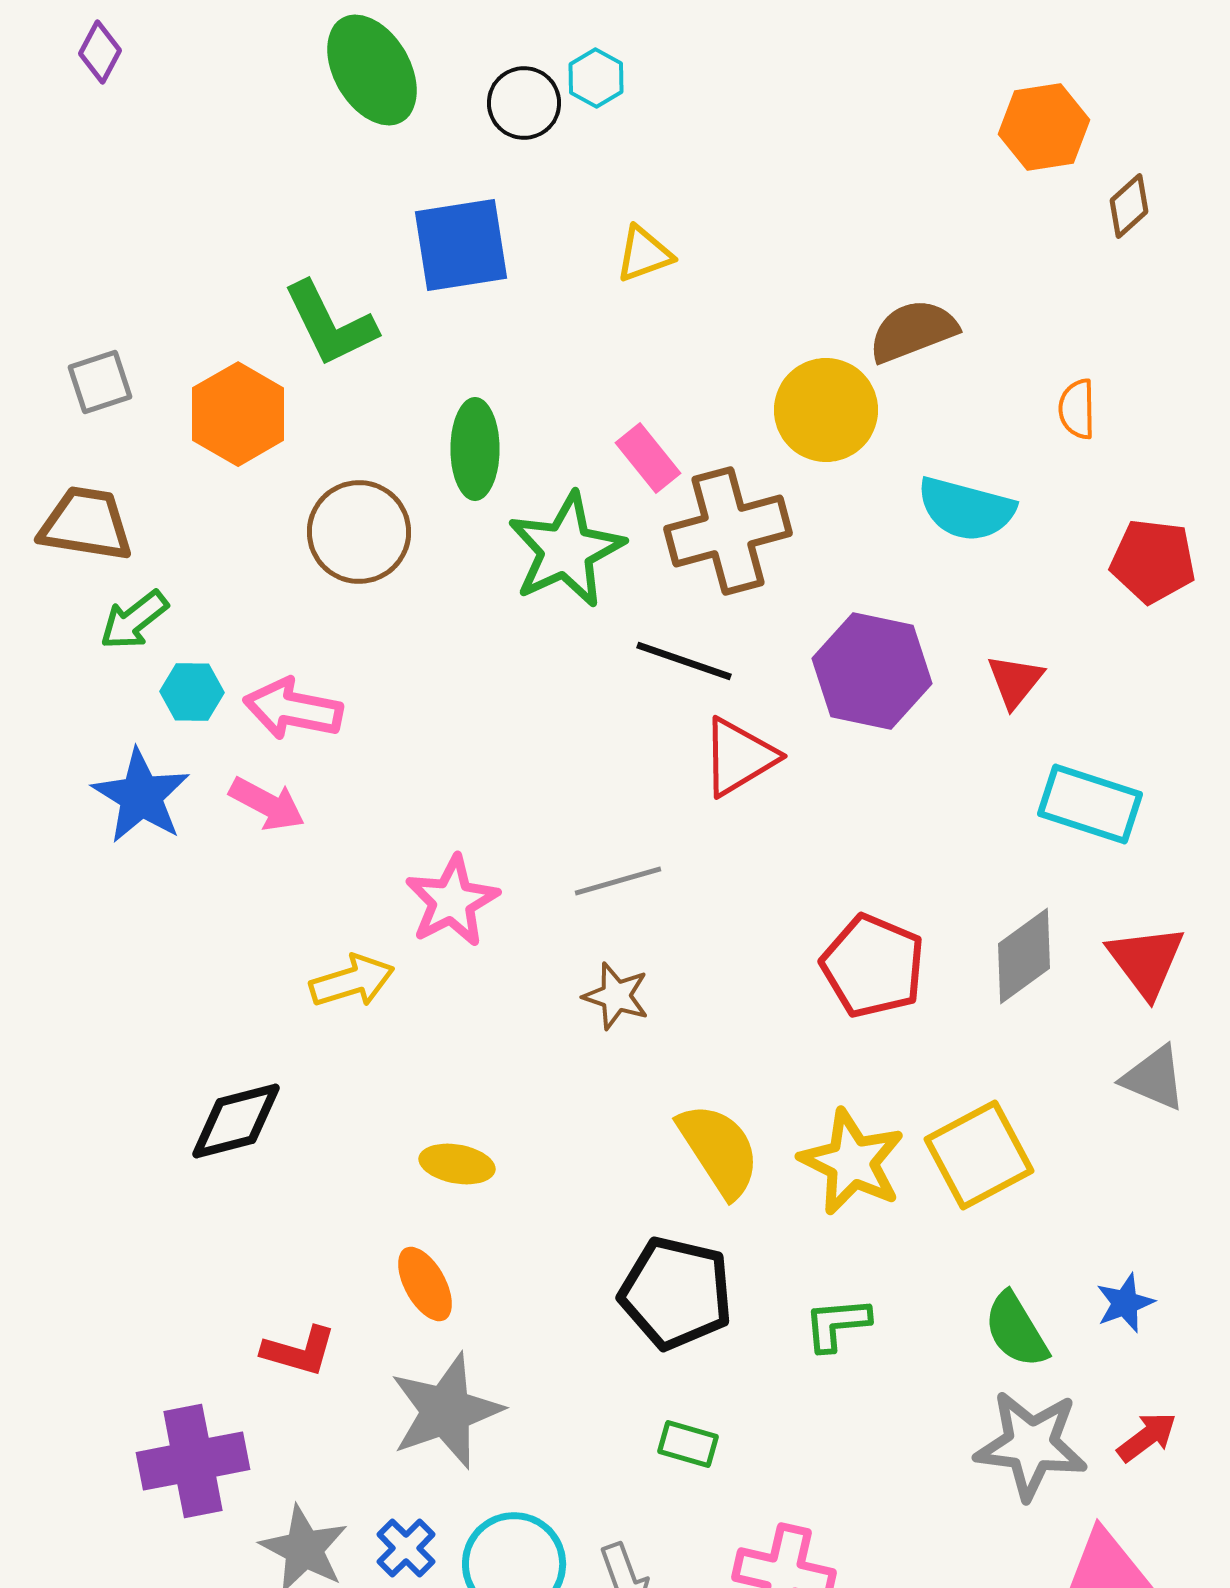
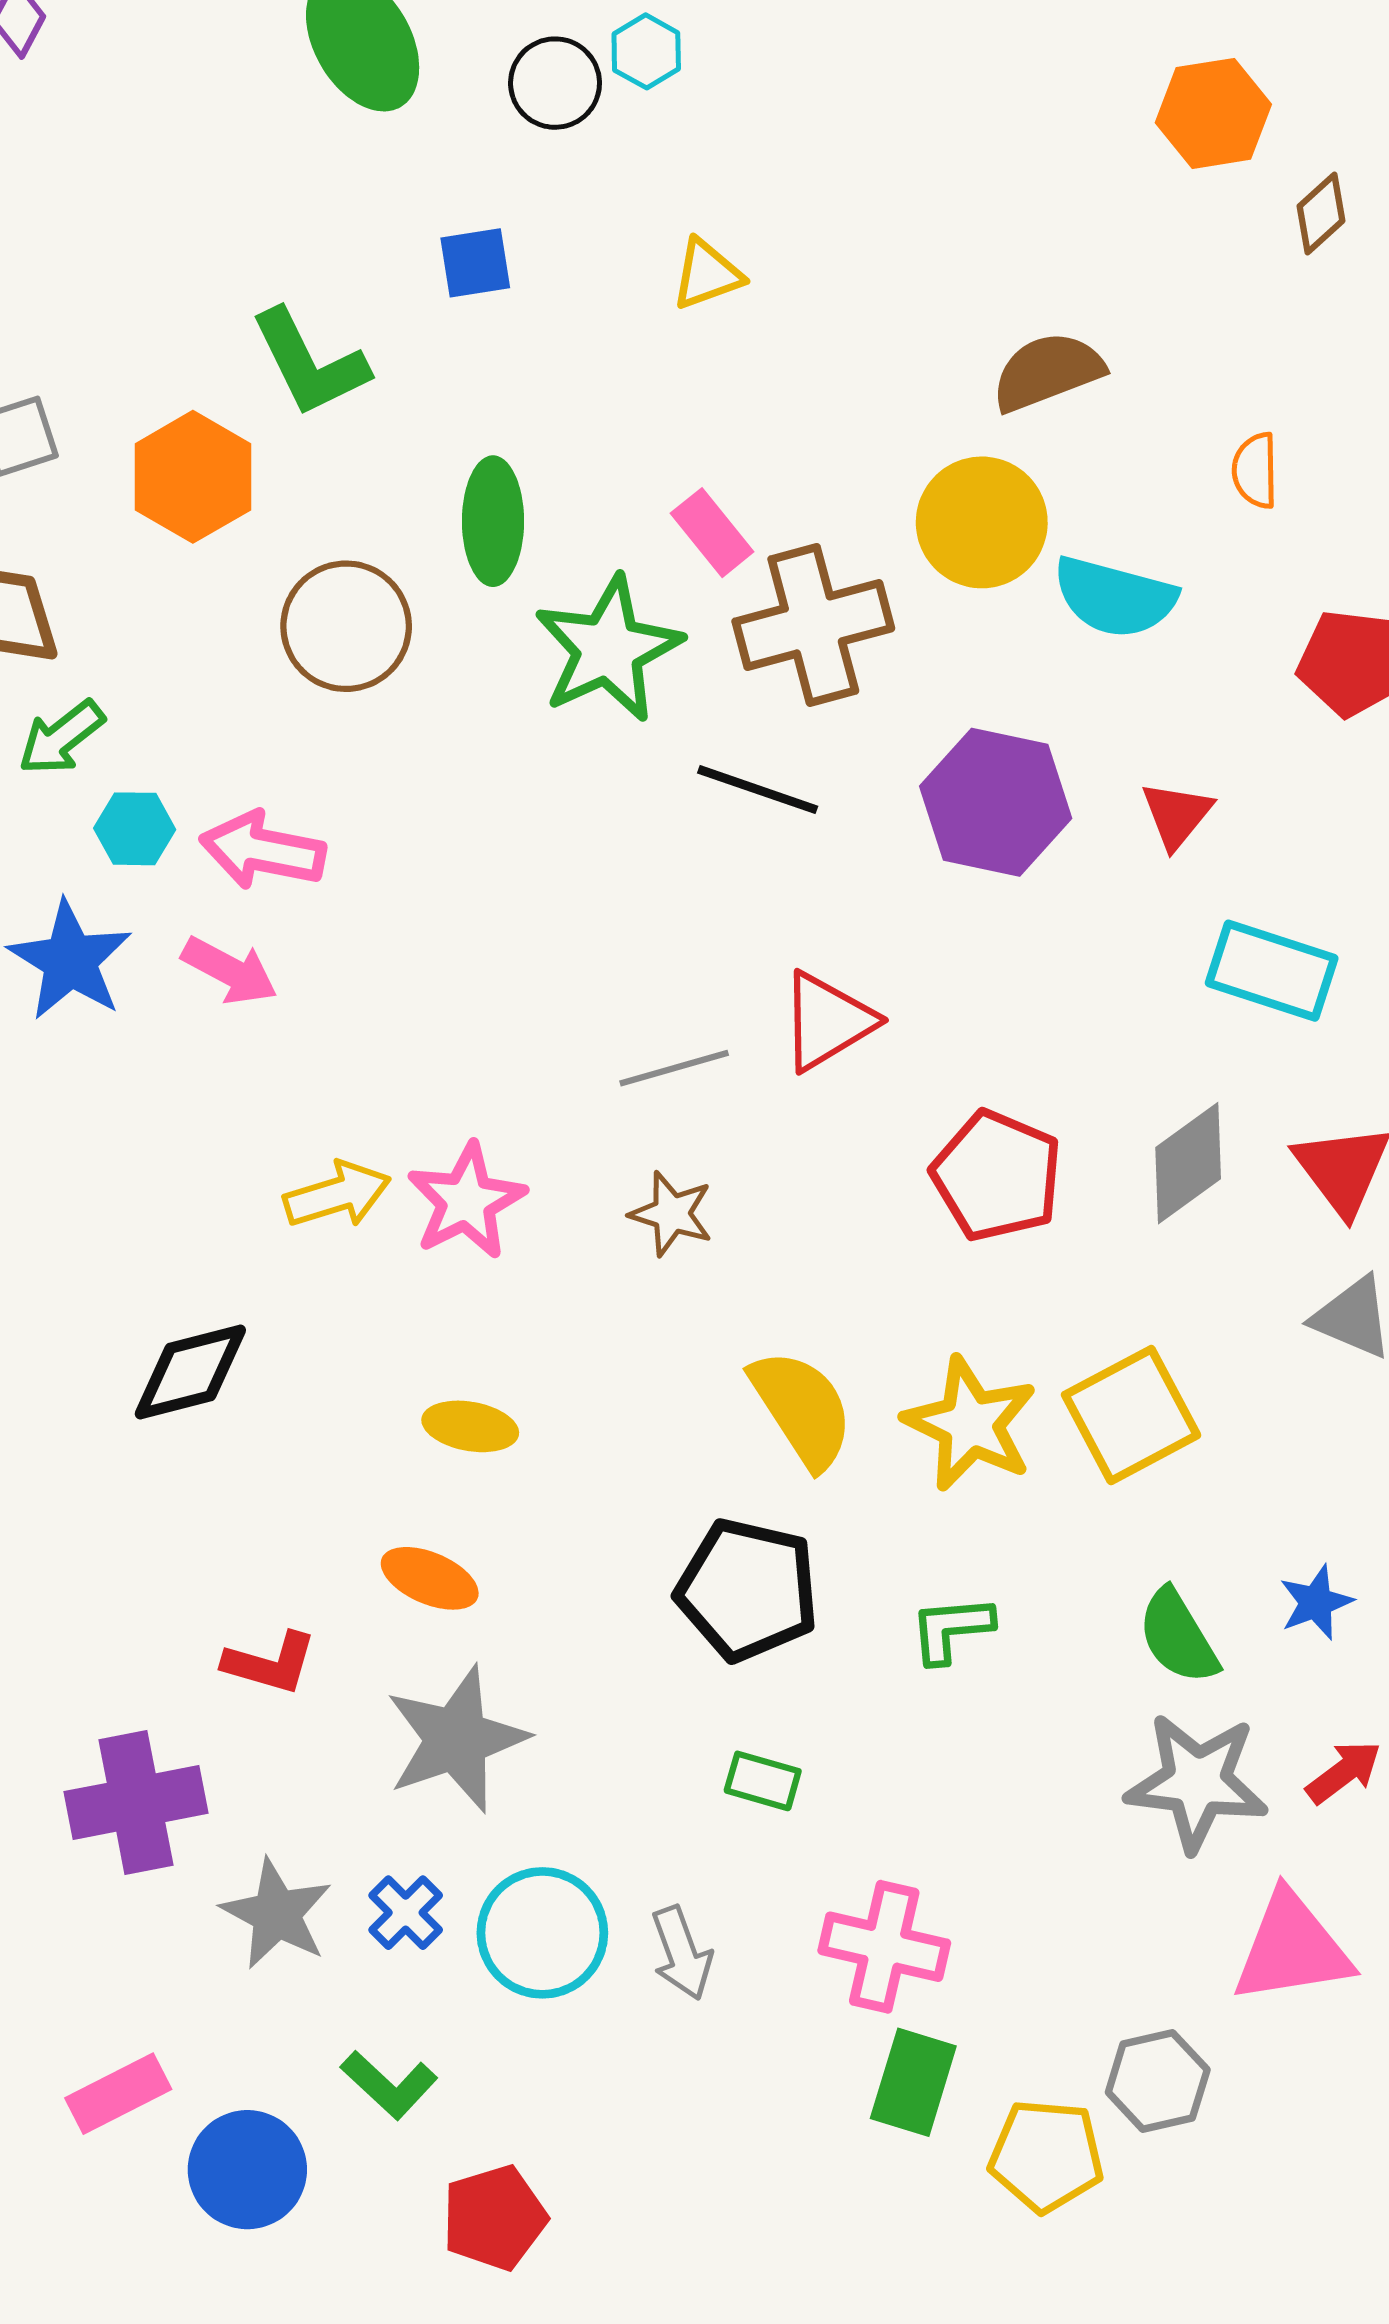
blue square: (461, 245) -> (475, 263), size x0.6
yellow circle: (826, 410) -> (982, 522), moved
red triangle: (739, 757) -> (827, 1021), moved
pink star: (452, 901) -> (466, 1201), moved
orange ellipse: (425, 1284) -> (430, 1578), turned -38

